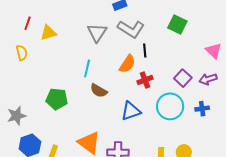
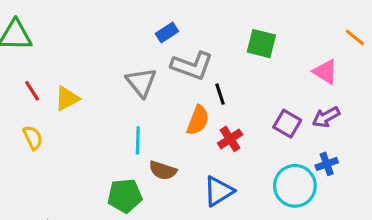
red line: (28, 23) -> (32, 91), turned -40
green pentagon: (57, 99) -> (125, 196), moved
cyan circle: (170, 106) -> (295, 186), moved

